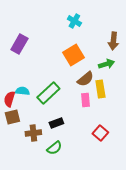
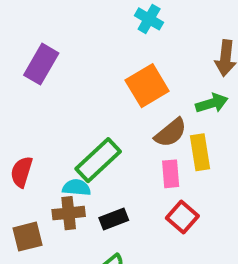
cyan semicircle: (22, 91) -> (76, 188), moved
brown square: (12, 117) -> (27, 237), moved
brown cross: (33, 133) -> (69, 213), moved
red square: (100, 133) -> (182, 217), moved

